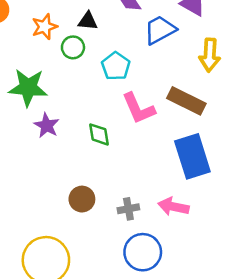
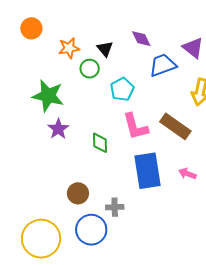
black triangle: (88, 21) -> (105, 49), turned 36
blue rectangle: (192, 156) -> (147, 171), moved
pink arrow: (173, 207) -> (187, 174), moved, size x0.7
blue circle: (143, 252) -> (91, 230), moved

